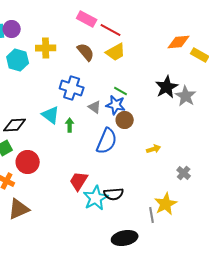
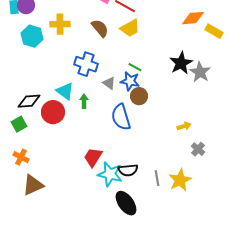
blue semicircle: (107, 141) -> (121, 117), turned 140
yellow arrow: (154, 149) -> (184, 126), moved
red circle: (28, 162) -> (53, 112), moved
cyan star: (96, 198) -> (110, 174), turned -30
gray line: (152, 215) -> (157, 178), moved
black ellipse: (125, 238) -> (126, 203), moved, turned 65

